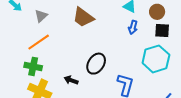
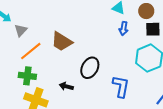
gray triangle: (41, 16) -> (21, 30), moved
brown trapezoid: (83, 17) -> (62, 42), moved

